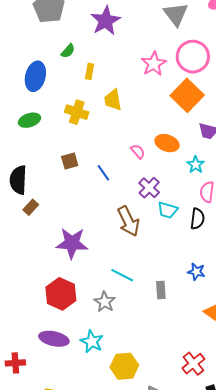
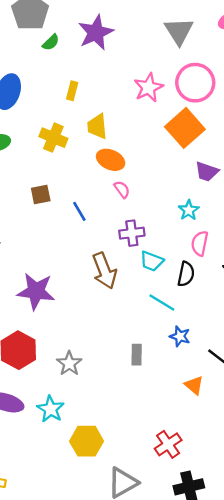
green semicircle: (68, 51) -> (51, 42), moved
orange ellipse: (167, 143) -> (111, 160), moved
purple cross: (149, 188) -> (132, 233), turned 35
cyan line: (122, 275) -> (162, 303), moved

